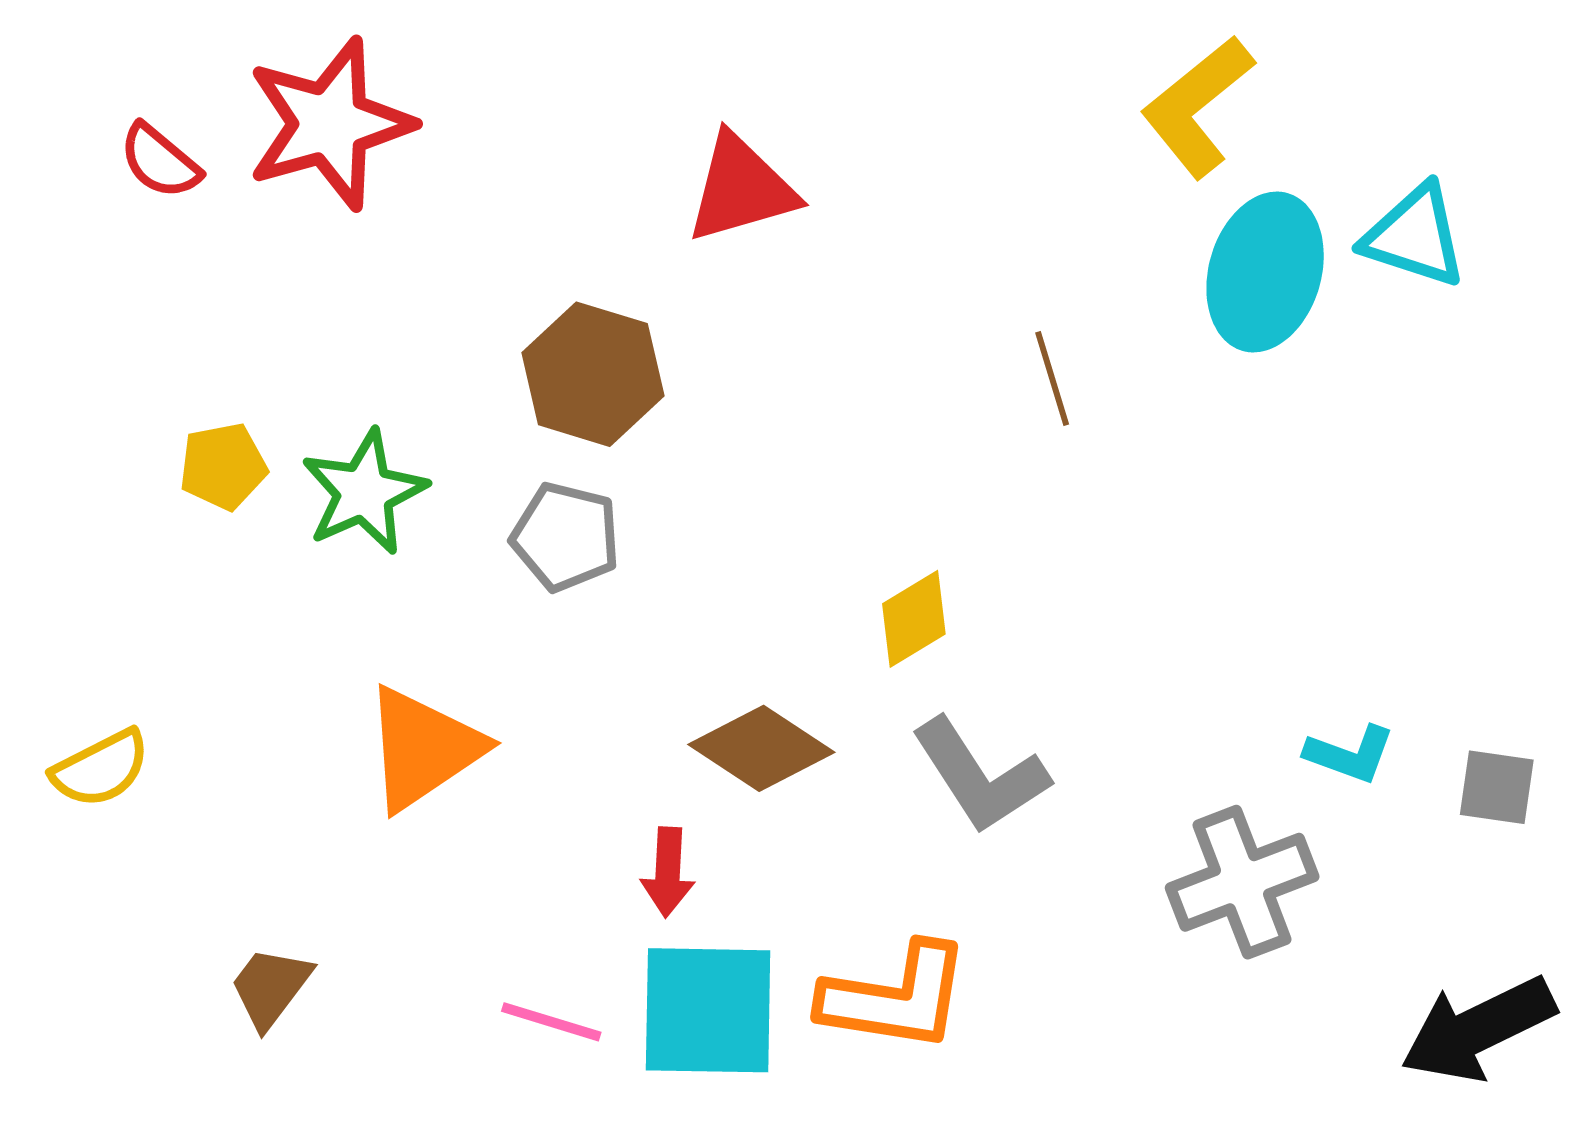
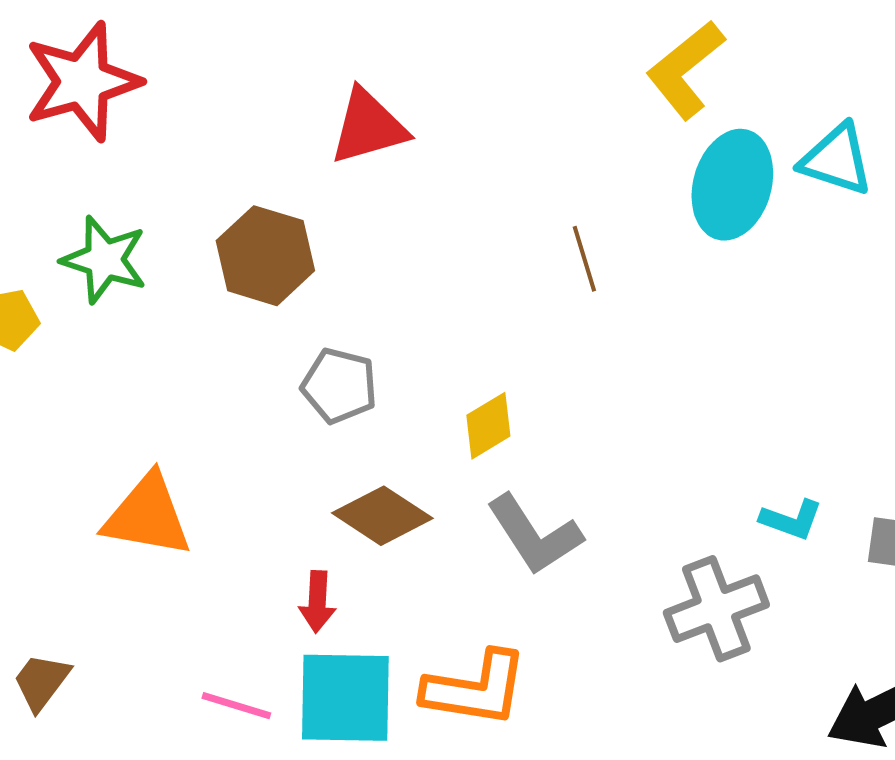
green star: (364, 492) -> (104, 260), moved, turned -30
gray pentagon: (566, 537) -> (339, 386), moved
orange triangle: (423, 748) -> (147, 516), turned 44

